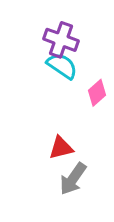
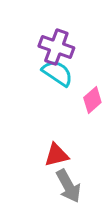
gray arrow: (73, 179) -> (68, 186), turned -64

